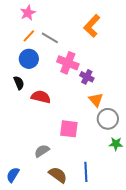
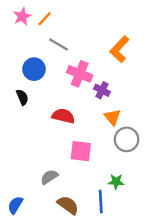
pink star: (28, 13) -> (22, 16), moved
orange L-shape: (92, 26) -> (120, 49), moved
orange line: (29, 36) -> (45, 19), moved
red semicircle: (41, 97) -> (63, 116), moved
green star: (116, 144) -> (116, 182), moved

